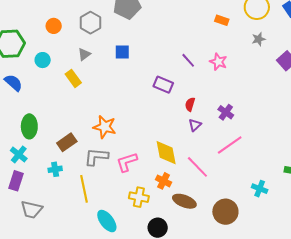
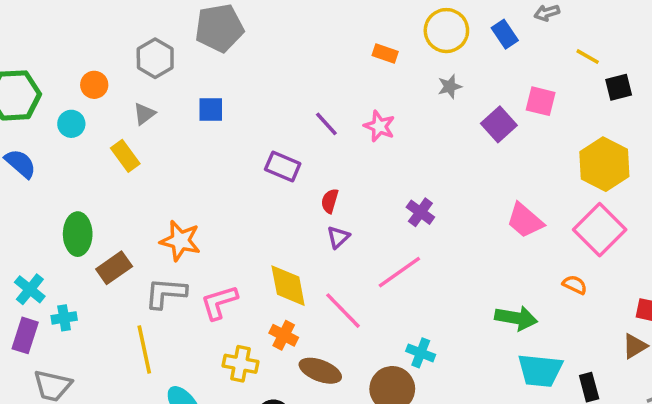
orange circle: (54, 26) -> (94, 85), moved
purple cross: (226, 112) -> (420, 212), moved
green ellipse: (29, 126) -> (78, 234), moved
cyan cross: (55, 169) -> (64, 318), moved
cyan cross: (260, 189) -> (421, 353), moved

